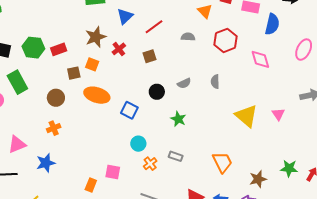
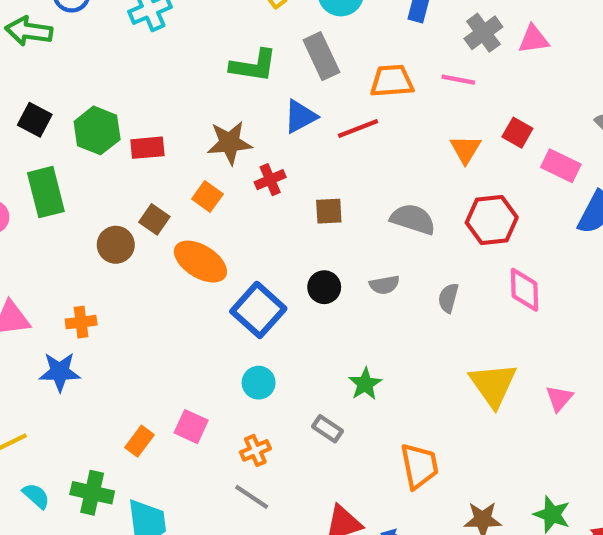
red line: (154, 27) -> (358, 129), moved
gray semicircle: (188, 37) -> (413, 219), moved, size x1.5
pink diamond: (260, 59) -> (525, 290), moved
brown square: (74, 73) -> (154, 219), moved, turned 32
blue square: (129, 110) -> (258, 310), size x1.4
green star: (178, 119) -> (365, 384), moved
orange cross: (54, 128) -> (81, 322), moved
orange cross: (150, 164) -> (255, 450), moved

